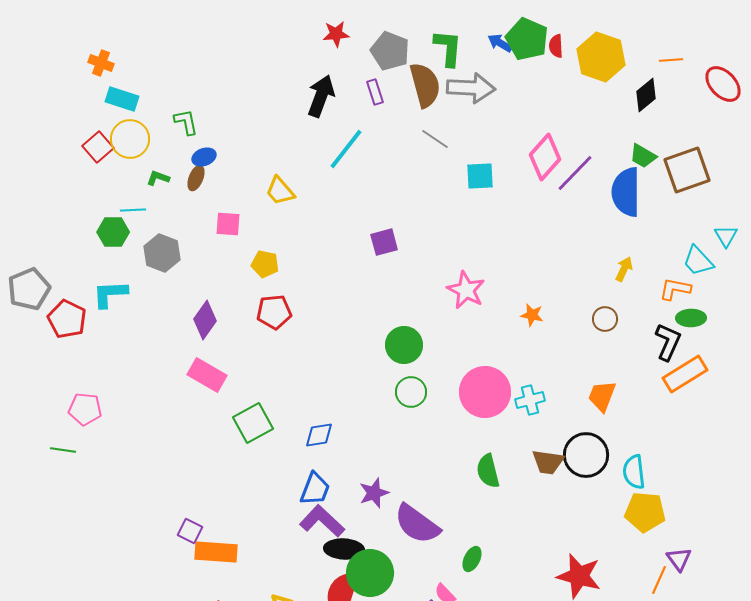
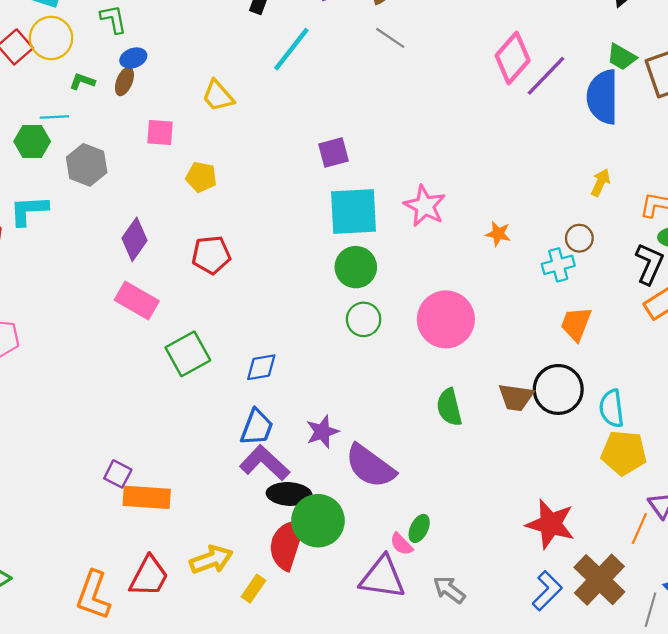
cyan square: (480, 176) -> (354, 211), moved, size x1.6
red pentagon: (274, 312) -> (211, 255), moved
cyan cross: (530, 400) -> (558, 265), moved
green ellipse: (472, 559) -> (419, 528), moved

